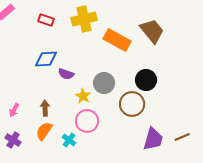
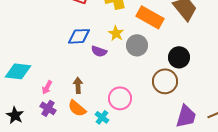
gray circle: (104, 83) -> (137, 45), moved
yellow star: (83, 96) -> (116, 33), moved
orange semicircle: (44, 131) -> (77, 108), turned -84
purple cross: (13, 140) -> (48, 108), moved

